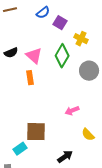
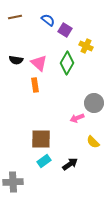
blue semicircle: (43, 13) -> (48, 20), turned -104
black semicircle: (11, 53) -> (16, 60), turned 32
gray circle: (89, 71) -> (94, 103), moved
cyan rectangle: (20, 149) -> (44, 161), moved

